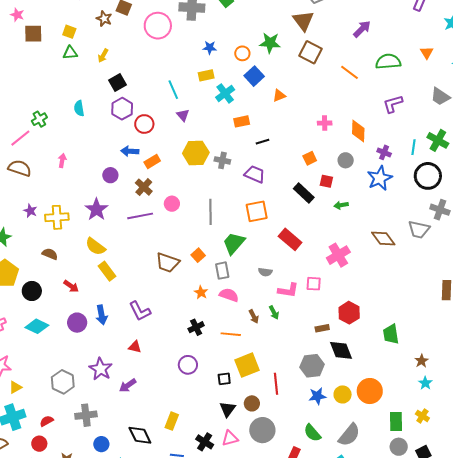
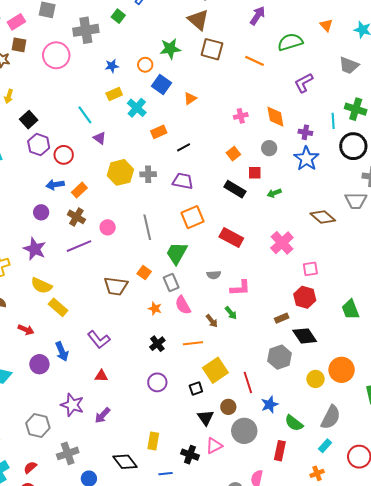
pink square: (314, 284) -> (310, 269), moved
pink semicircle: (229, 295) -> (183, 305), turned -126
blue star: (317, 396) -> (270, 404), moved

